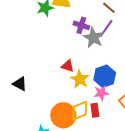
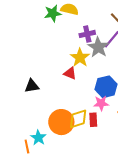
purple cross: (81, 25) -> (87, 34), turned -35
yellow star: (80, 79) -> (80, 58), moved
black triangle: (20, 84) -> (32, 86), moved, turned -42

